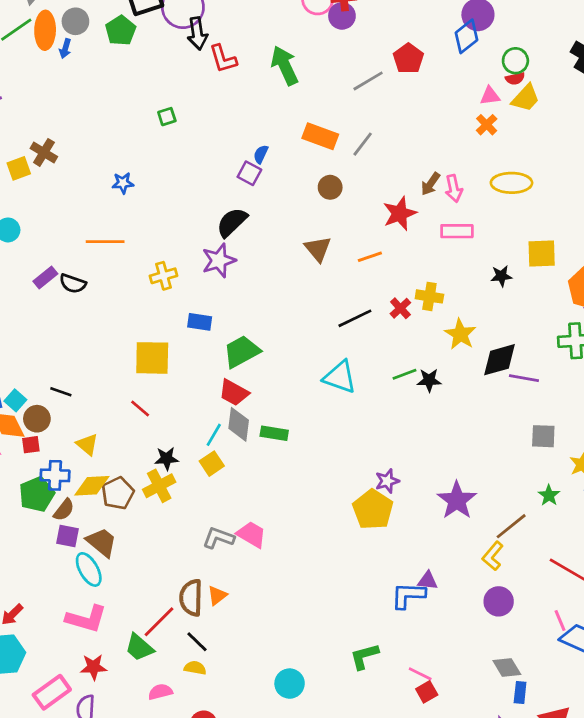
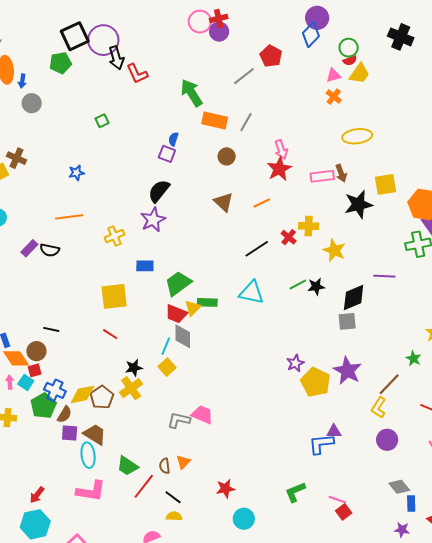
gray circle: (75, 21) -> (32, 103), moved
green pentagon: (121, 30) -> (60, 63), turned 30
green arrow: (285, 65) -> (192, 93), moved
brown arrow: (430, 184) -> (341, 173), moved, turned -48
pink arrow: (454, 188) -> (281, 150), moved
black star: (501, 276) -> (359, 204), size x1.8
black diamond: (500, 360) -> (354, 298), moved
cyan square: (15, 400) -> (26, 382), moved
green rectangle: (274, 433) -> (207, 302), moved
gray square: (543, 436) -> (347, 321), moved
yellow triangle: (87, 444) -> (193, 308), moved, turned 42
blue cross: (55, 475) -> (55, 390), turned 30
yellow pentagon: (373, 510) -> (315, 382), moved
cyan ellipse: (89, 569) -> (88, 455), turned 30
brown semicircle: (191, 598) -> (165, 466), size x0.6
green trapezoid: (139, 647) -> (127, 466), moved
red star: (94, 667) -> (225, 489), moved

